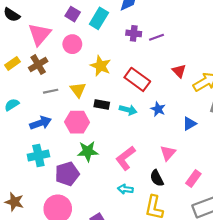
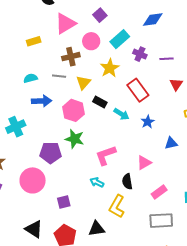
cyan rectangle: (99, 18) -> (120, 39), moved
purple cross: (134, 33) -> (140, 54), moved
brown cross: (38, 65) -> (71, 57), moved
red triangle: (179, 71) -> (176, 84), moved
cyan semicircle: (12, 105) -> (31, 78), moved
cyan cross: (38, 155) -> (16, 127), moved, turned -30

